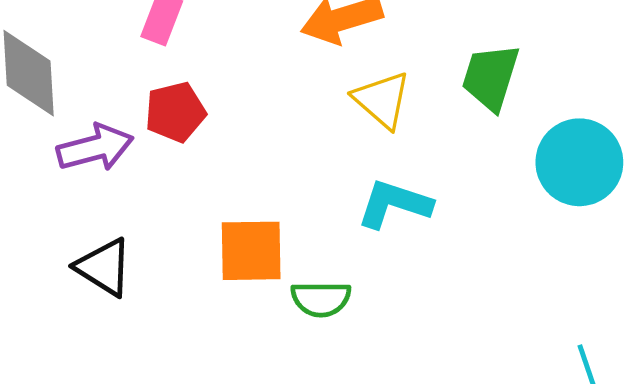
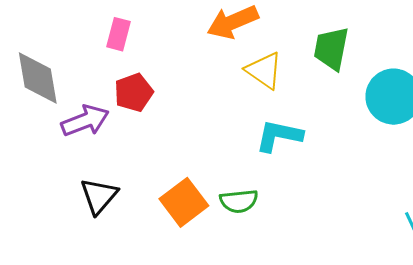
orange square: (251, 251) -> (184, 202), moved, turned -30
black triangle: (104, 267) -> (99, 196), turned 45

